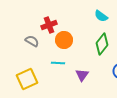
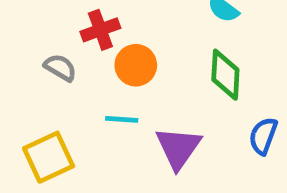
green diamond: (102, 44) -> (225, 75), turned -35
purple triangle: (82, 75) -> (178, 148), size x1.5

